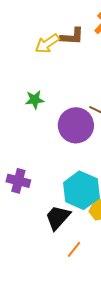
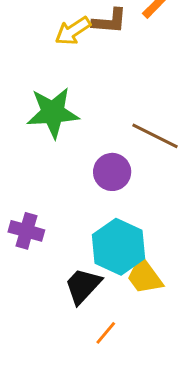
green star: (35, 100) -> (53, 113), size x1.8
purple circle: (76, 125) -> (112, 172), moved, size x0.7

